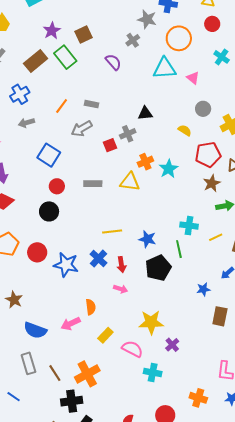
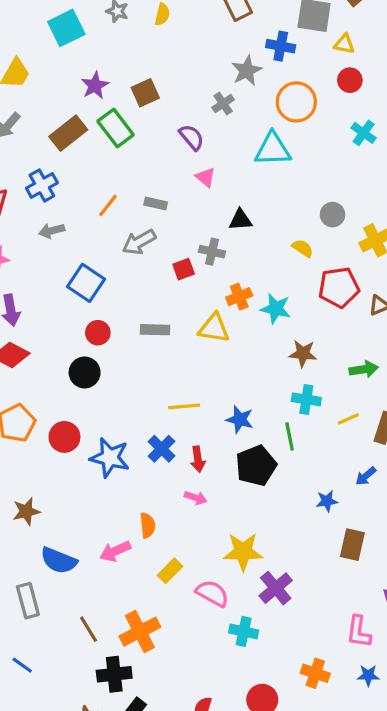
gray star: (147, 19) -> (247, 71), turned 30
pink triangle: (193, 78) -> (206, 177), moved
gray cross: (128, 134) -> (212, 252), turned 35
cyan star: (169, 169) -> (276, 309), turned -30
brown star: (212, 183) -> (303, 354), moved, turned 30
brown star: (14, 300) -> (26, 511), turned 30
purple cross: (172, 345) -> (276, 588), size x1.5
gray rectangle: (28, 363) -> (28, 601), moved

